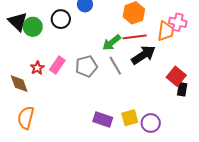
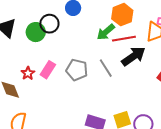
green circle: (33, 27) -> (36, 32), moved
green arrow: (112, 43) -> (106, 32), moved
gray pentagon: (86, 66) -> (77, 70), turned 30

